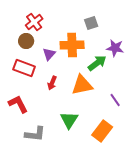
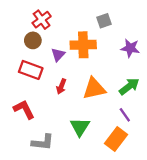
green arrow: (97, 63) -> (129, 86), moved
purple line: (115, 100) -> (125, 115), moved

